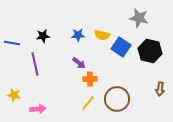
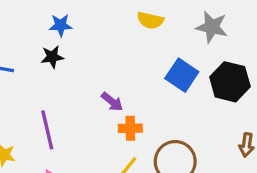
blue star: (78, 35) -> (61, 25), moved
yellow semicircle: (102, 35) -> (150, 20), moved
purple line: (35, 64) -> (47, 130), moved

